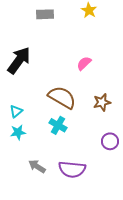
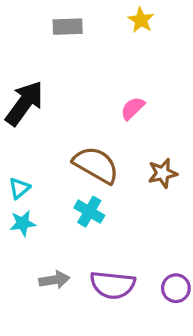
purple circle: (110, 141) -> (176, 288), moved
gray arrow: (37, 166) -> (54, 280), turned 138

